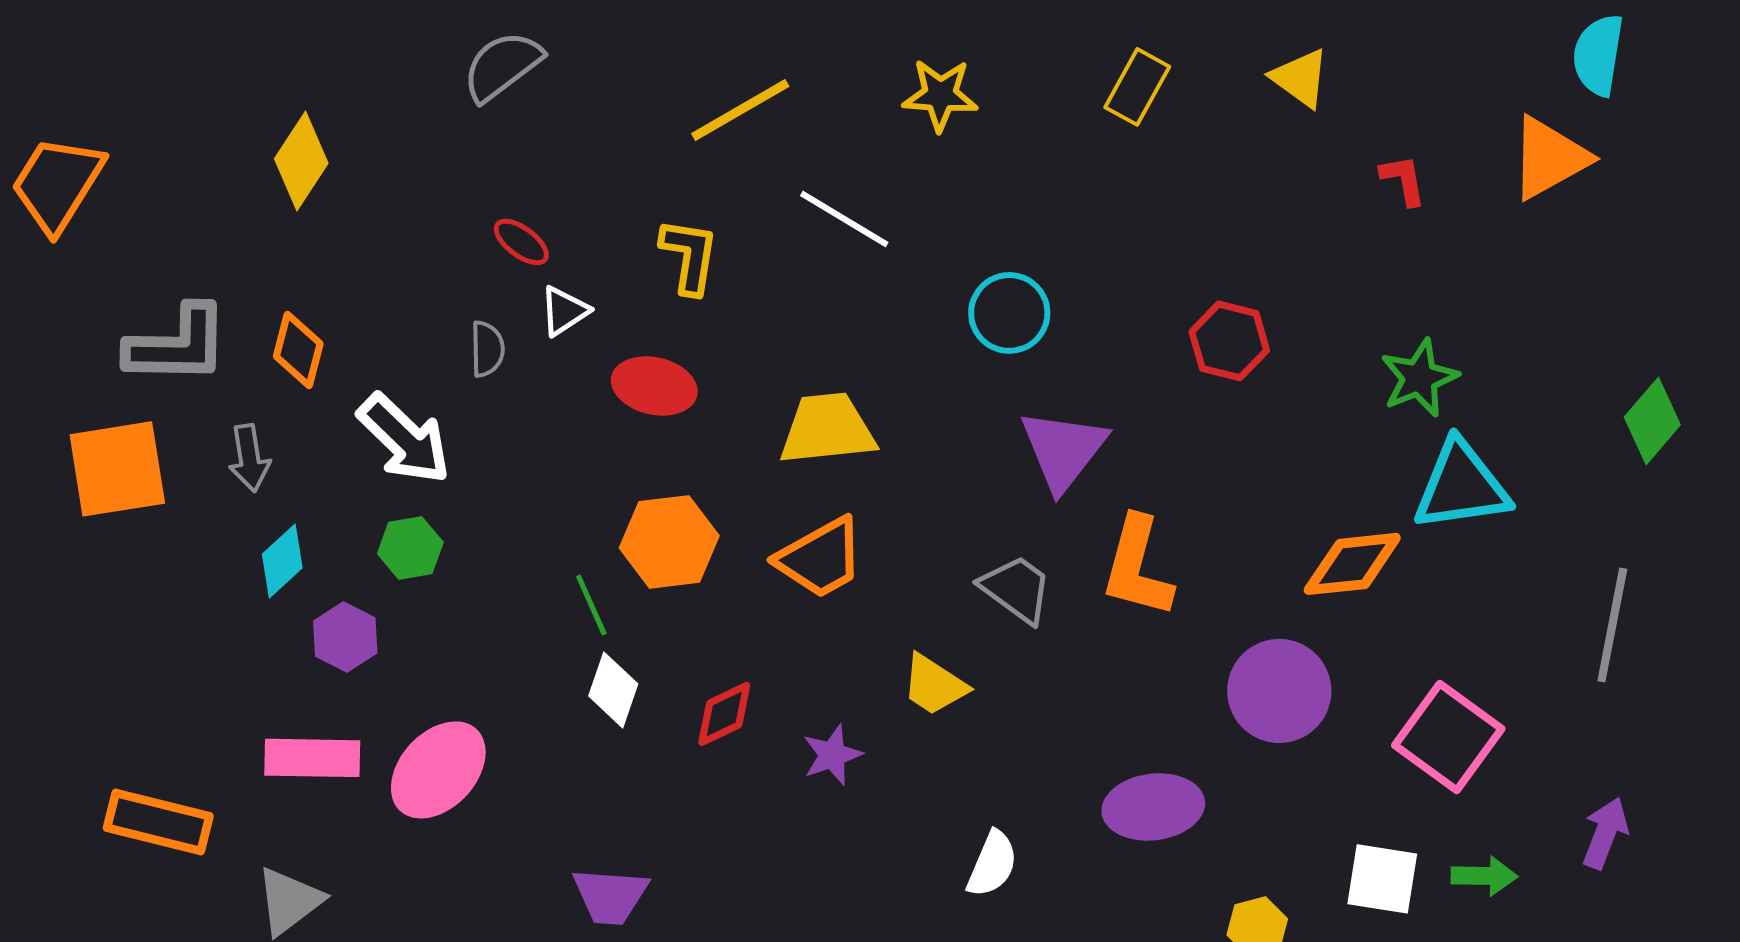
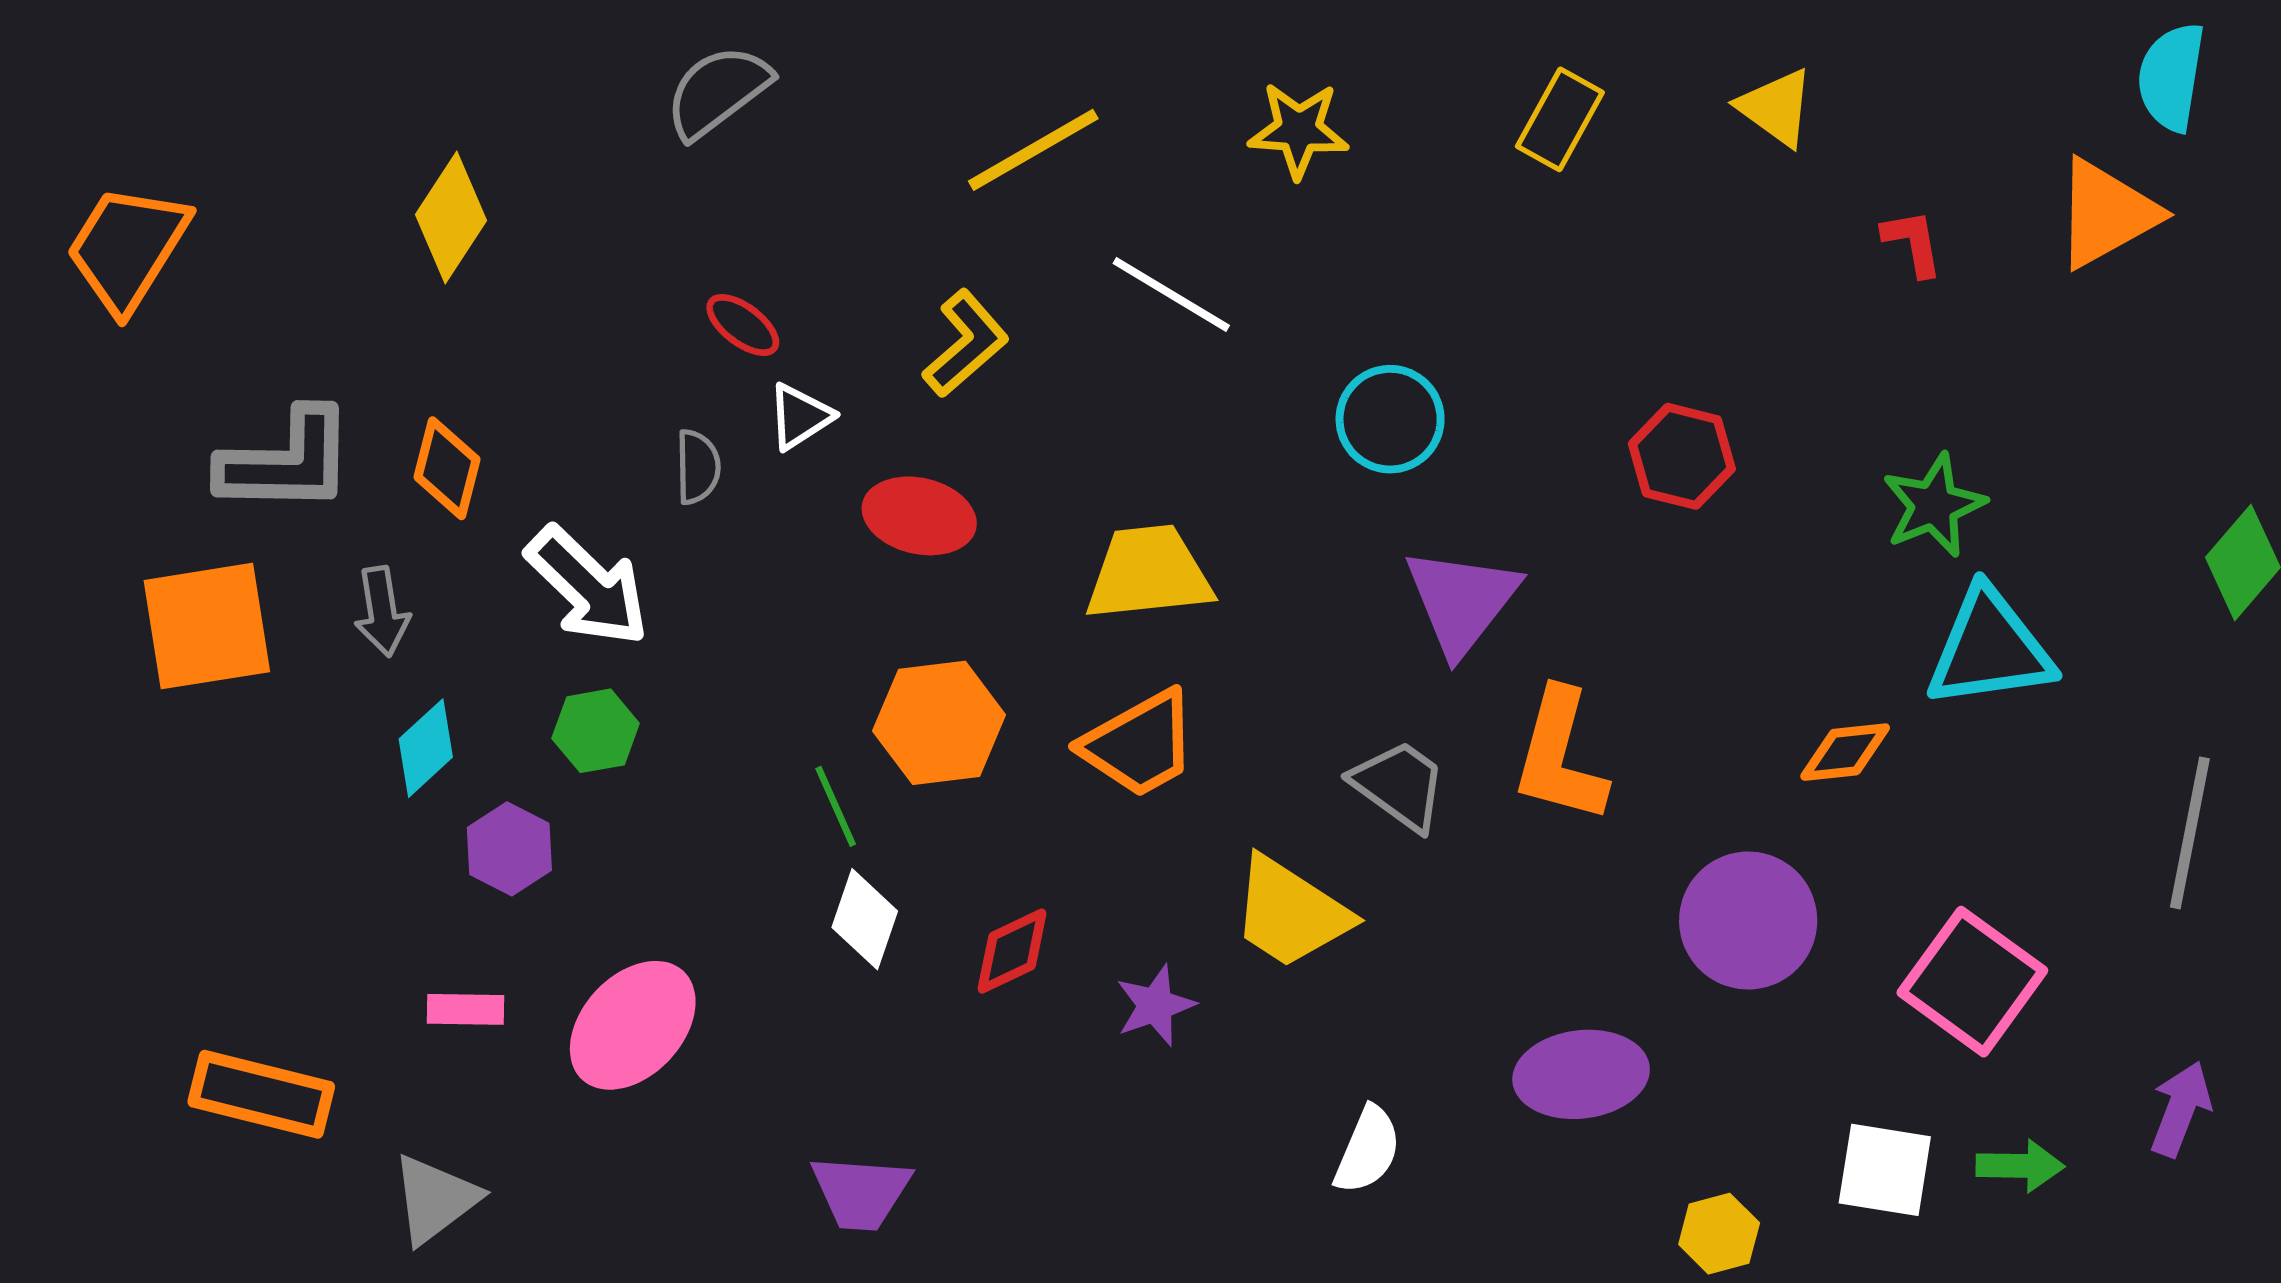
yellow L-shape: (689, 256) -> (966, 344), turned 40
orange diamond: (1352, 564) -> (1845, 752), size x0.7
yellow trapezoid: (934, 685) -> (1291, 913), size x1.4
pink rectangle: (312, 758) -> (466, 1009), size x0.6

